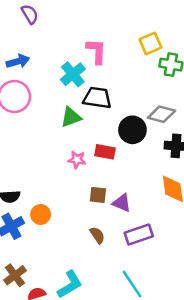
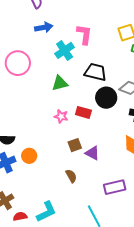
blue arrow: (18, 61) -> (44, 27), moved
black trapezoid: (97, 98) -> (95, 72), moved
brown square: (98, 195) -> (75, 145), turned -32
purple rectangle: (139, 234) -> (115, 187), moved

